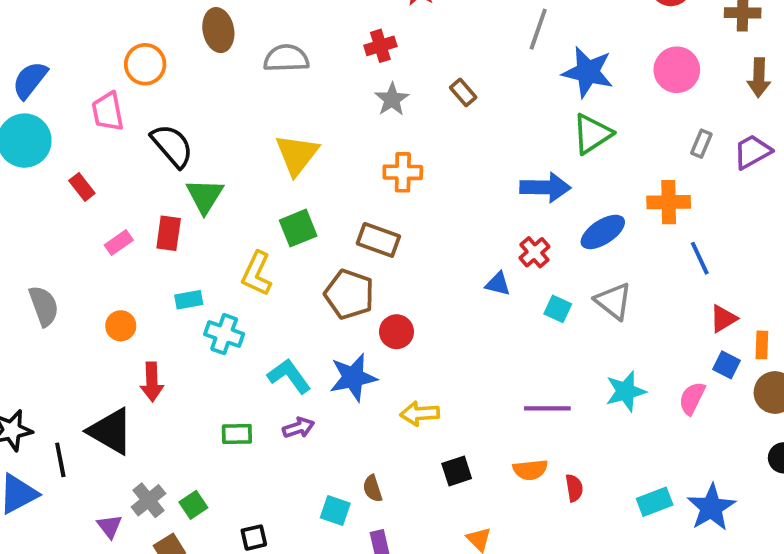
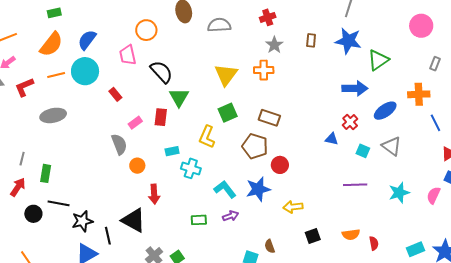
blue star: (588, 72) -> (348, 41), moved
brown rectangle: (463, 92) -> (311, 40), turned 48
orange cross: (403, 172) -> (264, 70), moved
gray semicircle: (44, 306) -> (119, 144), moved
purple line: (547, 408) -> (355, 185), moved

